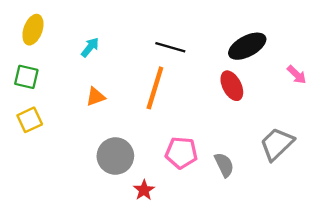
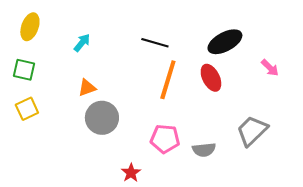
orange line: (155, 88) -> (168, 80), moved
gray circle: (115, 156) -> (102, 118), moved
gray semicircle: (224, 165) -> (204, 150), turned 110

